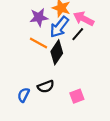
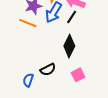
orange line: (38, 43) -> (28, 23), moved
black diamond: (57, 52) -> (69, 46), moved

